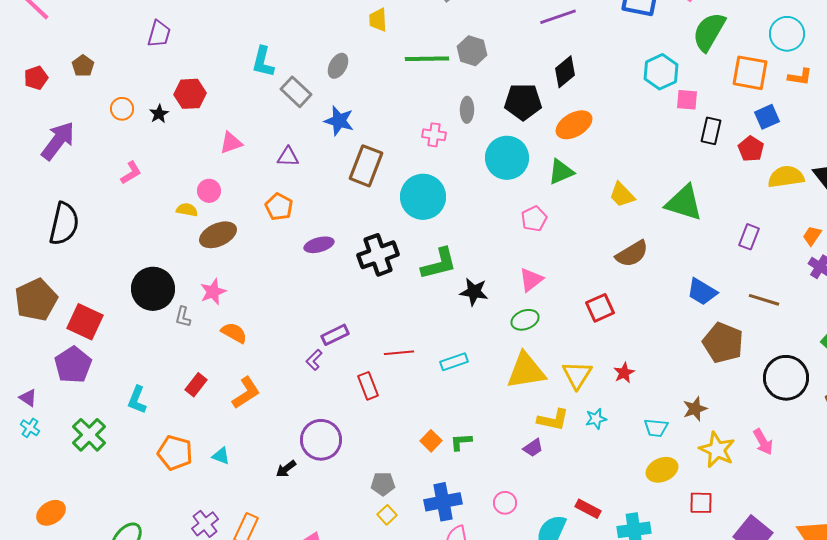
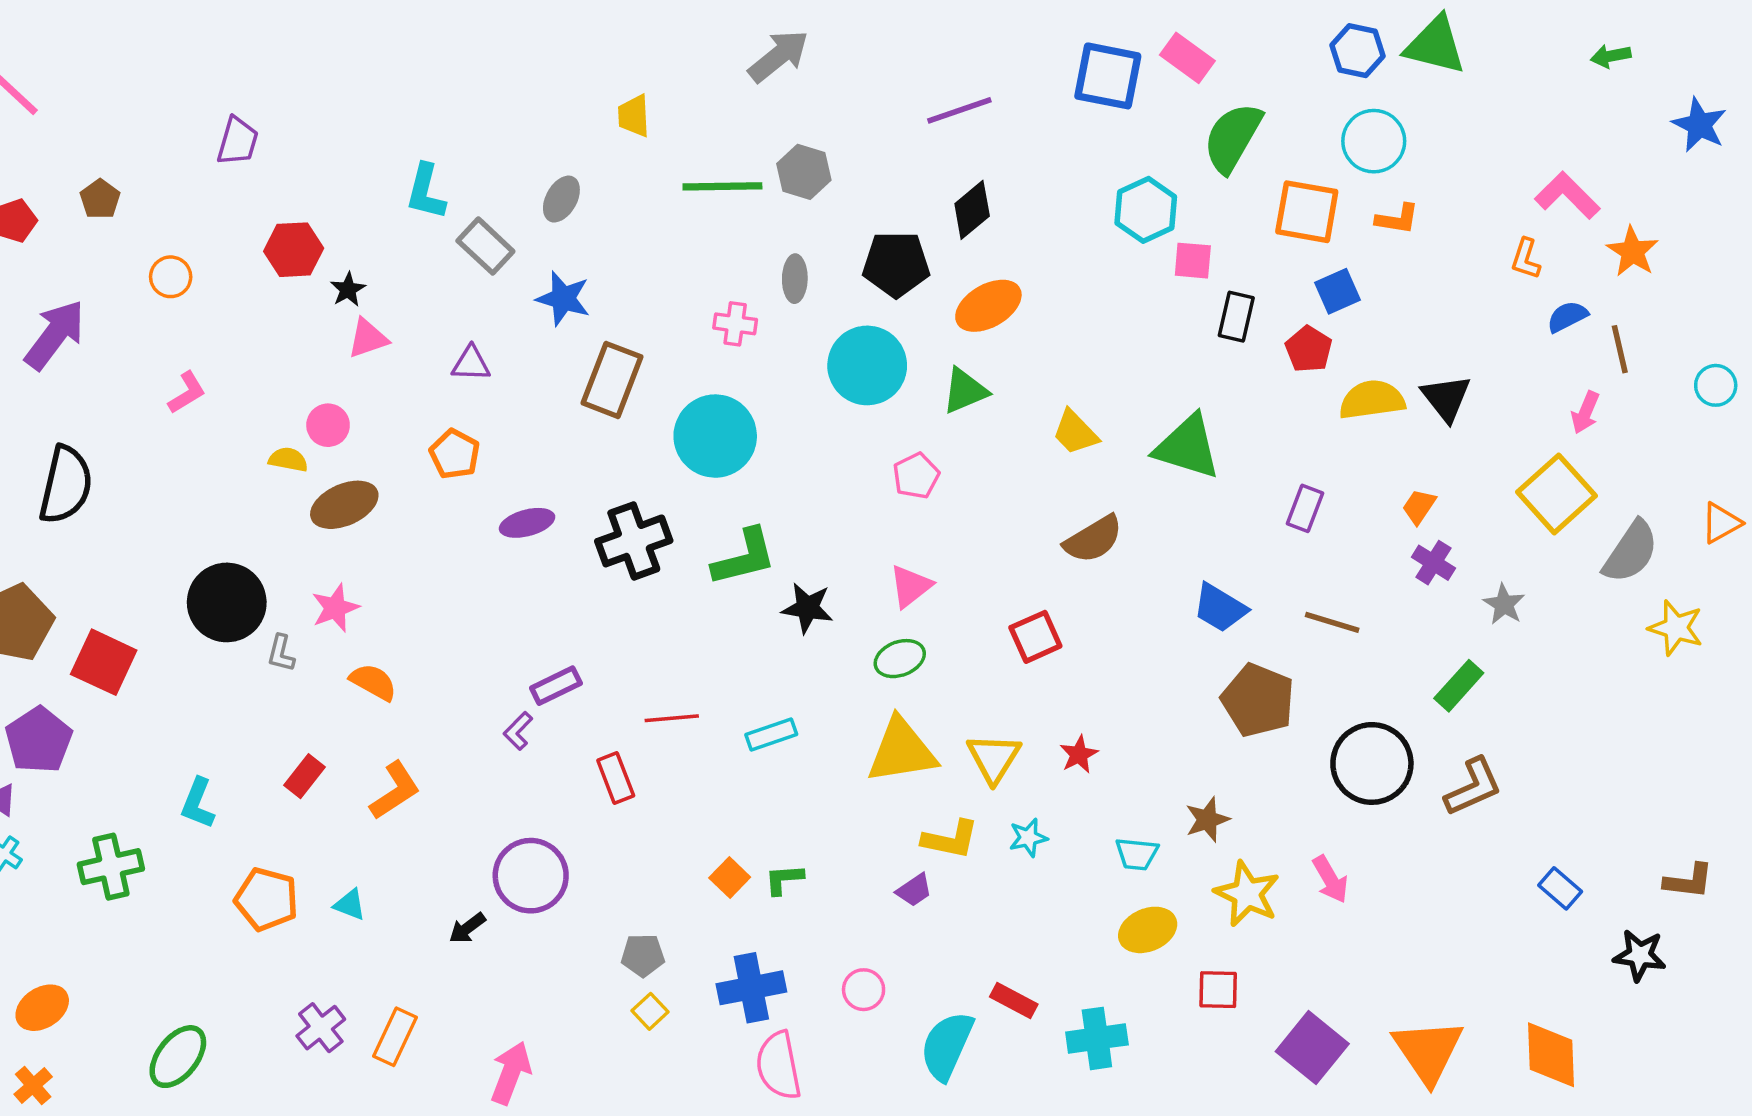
black star: (159, 114) -> (348, 289), moved
purple pentagon: (73, 365) -> (39, 740), moved
green cross: (89, 435) -> (111, 867), turned 32

